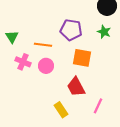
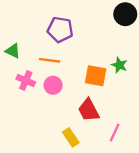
purple pentagon: (71, 30) -> (60, 30), moved
green star: (104, 32) -> (119, 65), moved
green triangle: (12, 37) -> (13, 51), turned -32

